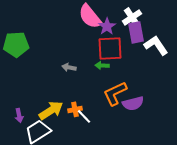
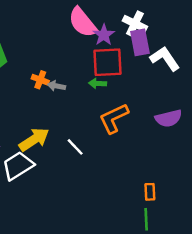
white cross: (132, 17) -> (135, 24), turned -30
purple semicircle: (133, 103) -> (169, 118), moved
orange cross: (75, 109) -> (40, 80), moved, turned 32

